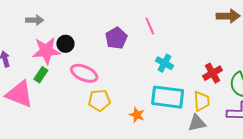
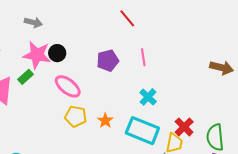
red cross: (213, 73) -> (184, 127), moved, turned -30
orange star: (137, 115) -> (105, 121), moved

